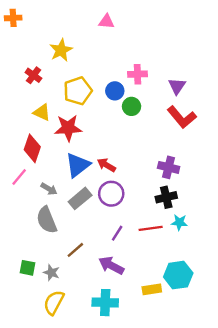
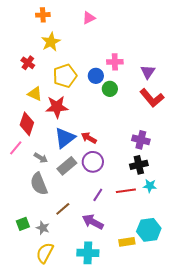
orange cross: (13, 18) -> (43, 15), moved
pink triangle: (106, 22) -> (89, 18), turned -32
green square: (28, 268) -> (23, 224), turned -32

